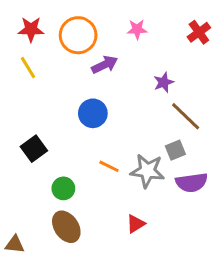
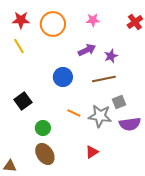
purple arrow: (105, 65) -> (87, 50), moved
brown line: (186, 116) -> (104, 79), moved, turned -55

